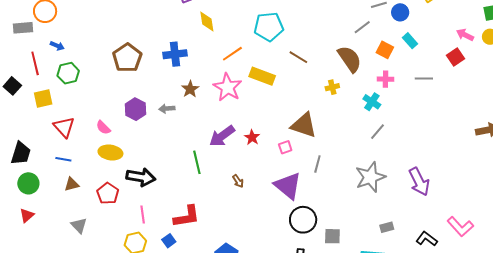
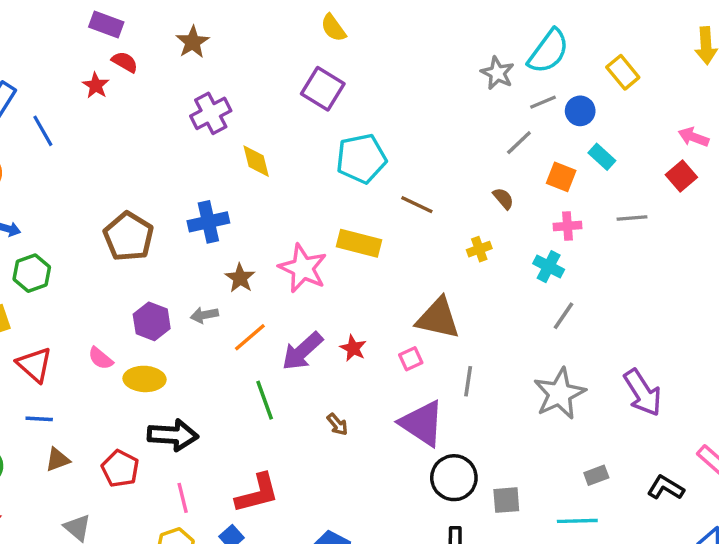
orange line: (232, 54) -> (250, 337), moved
brown semicircle: (350, 59) -> (503, 198), size x0.5
yellow ellipse: (110, 152) -> (144, 379), moved

